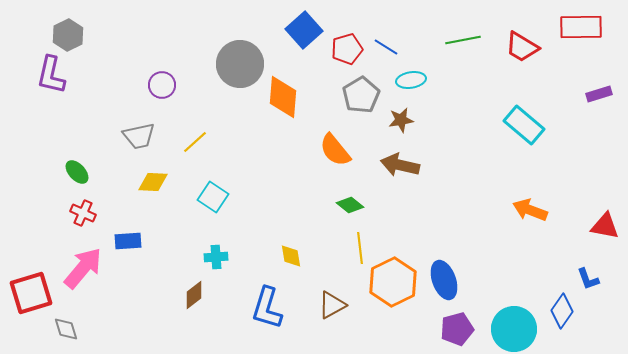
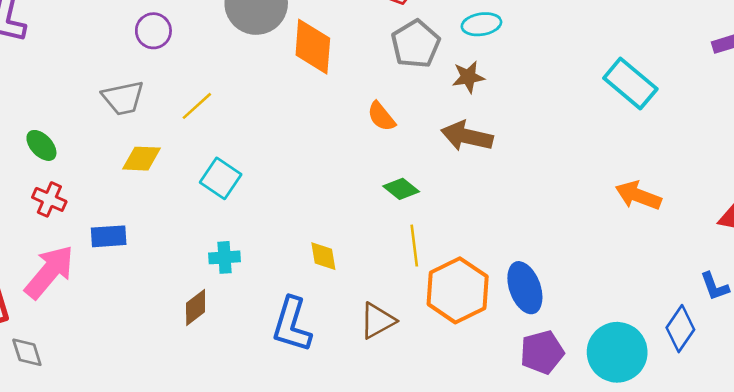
orange semicircle: (335, 150) -> (381, 116), size x0.7

